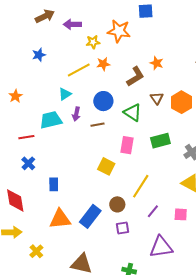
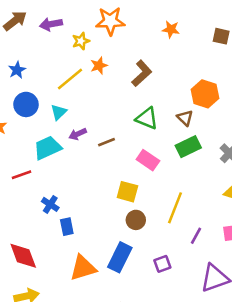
orange star: (157, 63) -> (171, 29), moved
brown triangle: (157, 98) -> (185, 118), moved
blue circle: (103, 101) -> (26, 104), moved
purple arrow: (76, 114) -> (78, 134), turned 64
pink rectangle: (127, 145) -> (148, 160), turned -54
blue cross: (28, 163) -> (50, 204), moved
brown circle: (117, 204) -> (136, 220), moved

